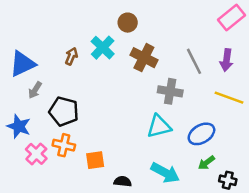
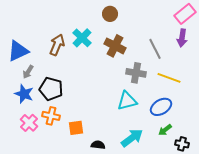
brown circle: (128, 23) -> (110, 14), moved
brown arrow: (71, 56) -> (57, 45), size x1.5
purple arrow: (226, 60) -> (182, 38), moved
yellow line: (229, 98) -> (169, 78), moved
blue star: (19, 126) -> (24, 94), moved
cyan arrow: (165, 173) -> (132, 138), turned -65

